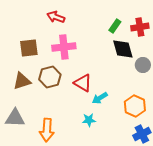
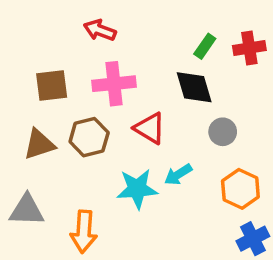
black diamond: (123, 49) -> (194, 87), moved
gray circle: (143, 65) -> (223, 132), moved
red triangle: (83, 83) -> (150, 128), moved
cyan star: (89, 120) -> (137, 189), moved, size x1.6

